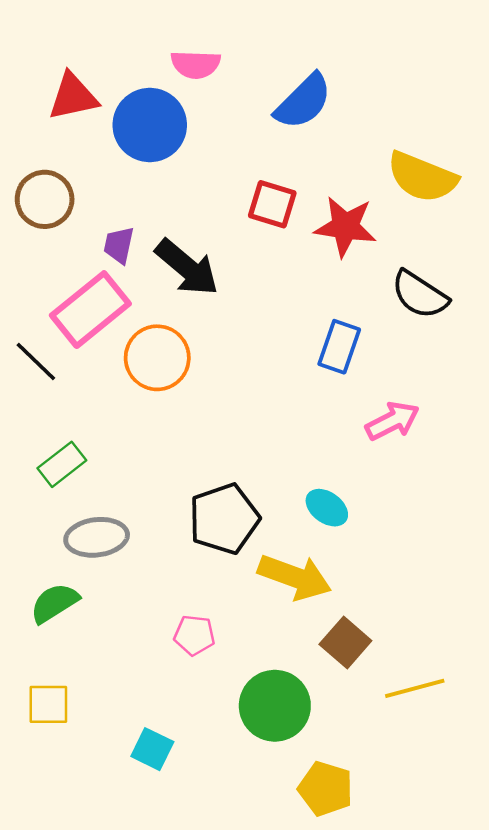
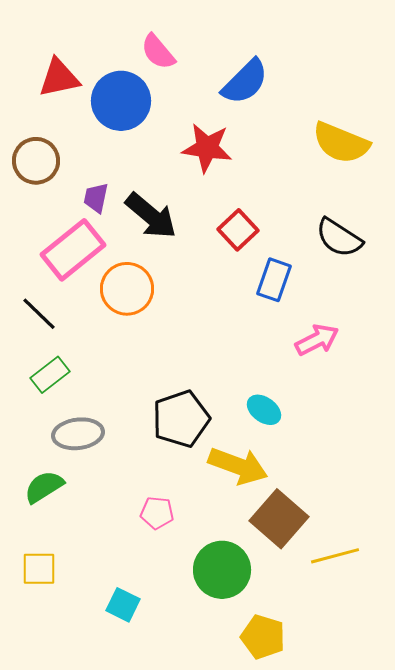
pink semicircle: (196, 64) -> (158, 52), turned 48
red square: (272, 204) -> (238, 230), moved, turned 30
red star: (345, 227) -> (207, 148), moved
black line: (36, 362) -> (39, 314), moved
brown square: (345, 643) -> (279, 519), size x1.4

